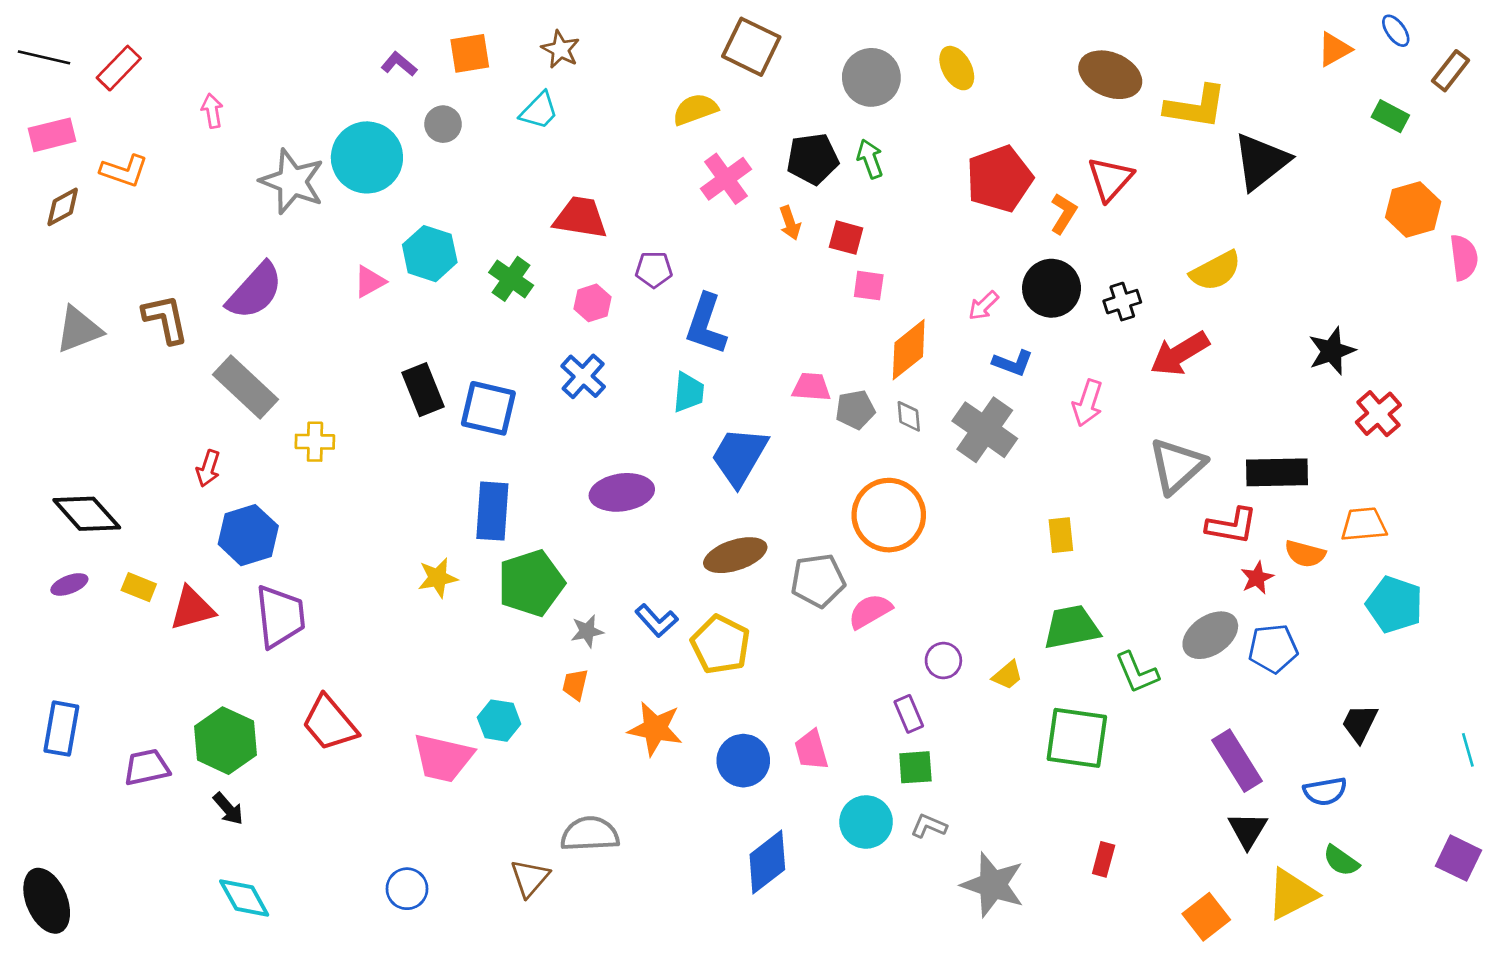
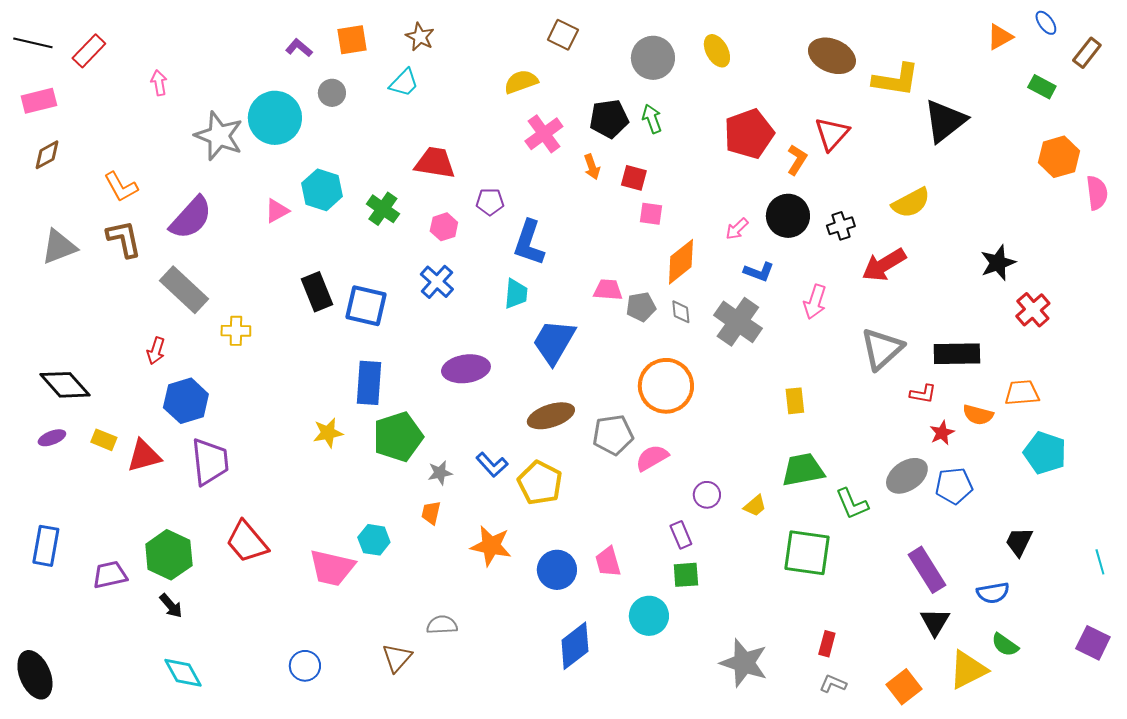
brown square: (751, 47) -> (563, 35), size x0.7
orange L-shape: (124, 171) -> (121, 187), moved, turned 42
red L-shape: (1232, 526) -> (923, 394), size x0.7
gray L-shape: (929, 826) -> (833, 684), moved
gray semicircle: (590, 834) -> (442, 625), size x0.7

